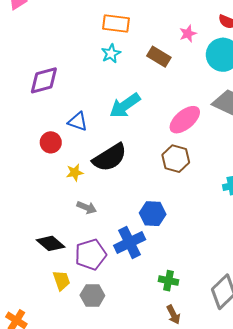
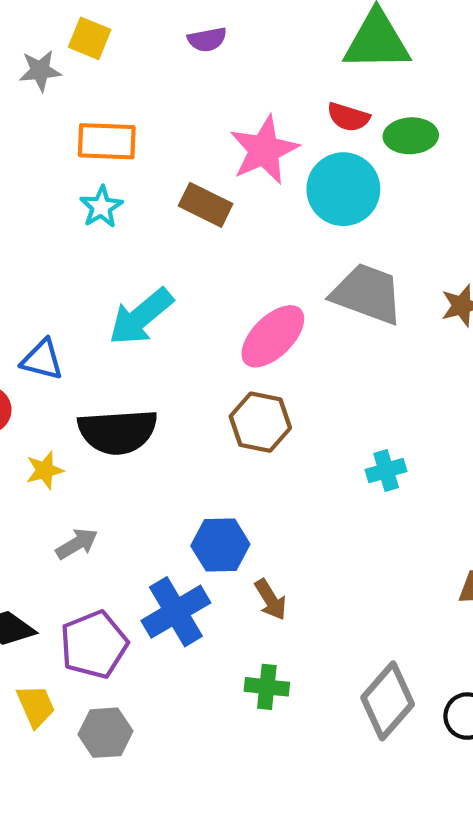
pink star: (188, 34) -> (264, 150), size x1.8
black semicircle: (110, 158) -> (118, 432), turned 33
gray arrow: (87, 207) -> (77, 544), turned -48
brown arrow: (173, 315) -> (271, 600), moved

